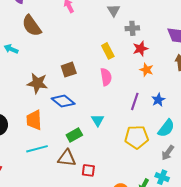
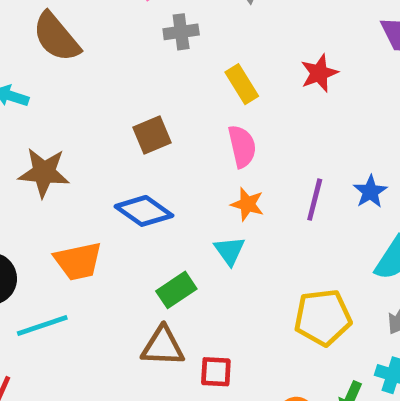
gray cross: (132, 28) -> (181, 32), moved
orange star: (146, 70) -> (247, 204), moved
brown star: (37, 83) -> (44, 173), moved
orange trapezoid: (34, 120) -> (78, 261), turned -95
yellow pentagon: (137, 137) -> (323, 317), moved
cyan line: (37, 149) -> (42, 326), moved

